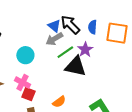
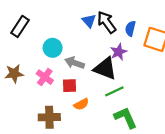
gray arrow: (54, 39) -> (75, 63), moved, turned 42
green line: (65, 52) -> (114, 91), moved
red square: (28, 94) -> (70, 86), moved, turned -32

